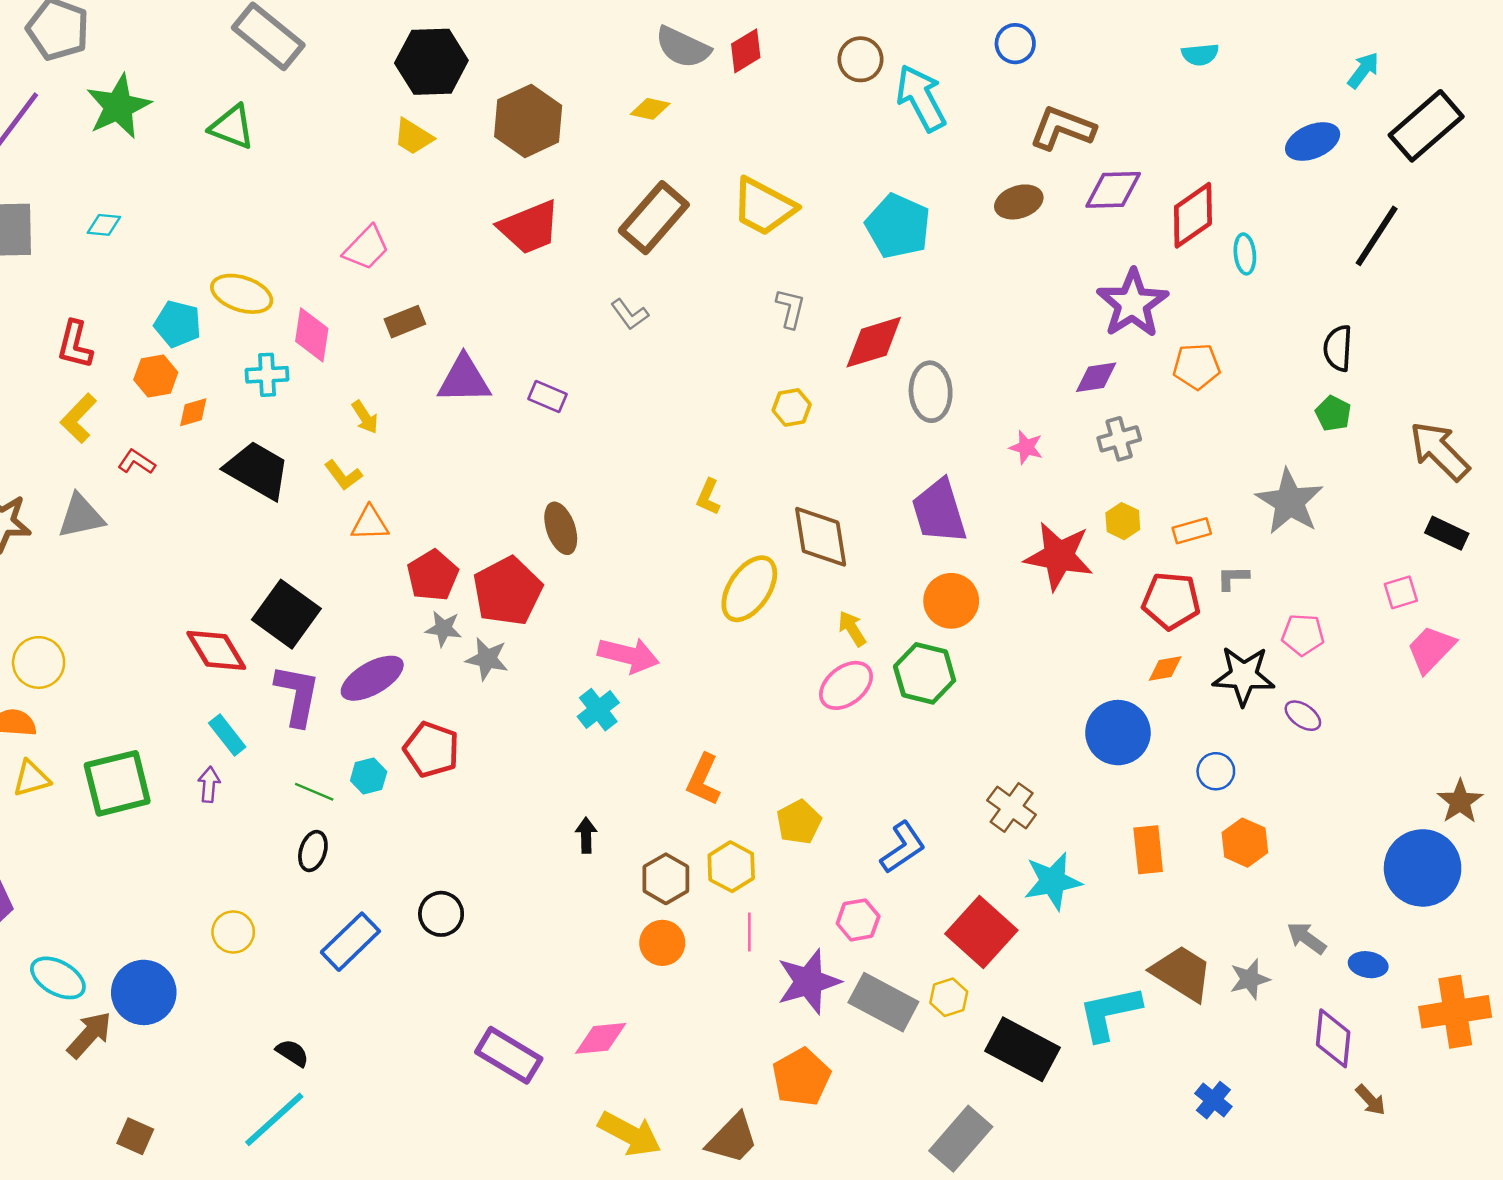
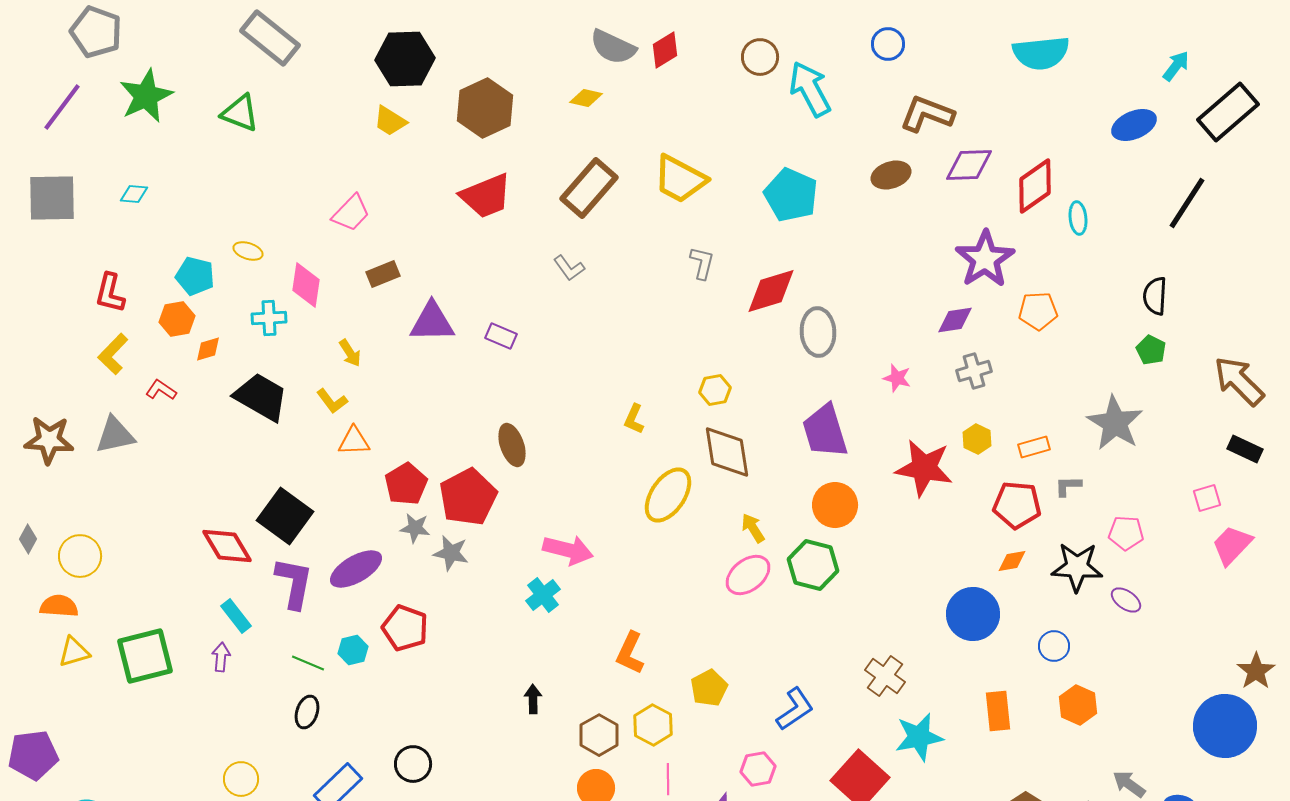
cyan semicircle: (1200, 54) -> (1041, 53), size x1.8
yellow ellipse: (242, 294) -> (248, 251), size x0.6
yellow hexagon: (792, 407) -> (715, 390), moved

